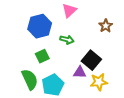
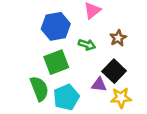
brown star: (106, 26) -> (118, 38), moved
green square: (42, 56) -> (56, 62), size x1.5

